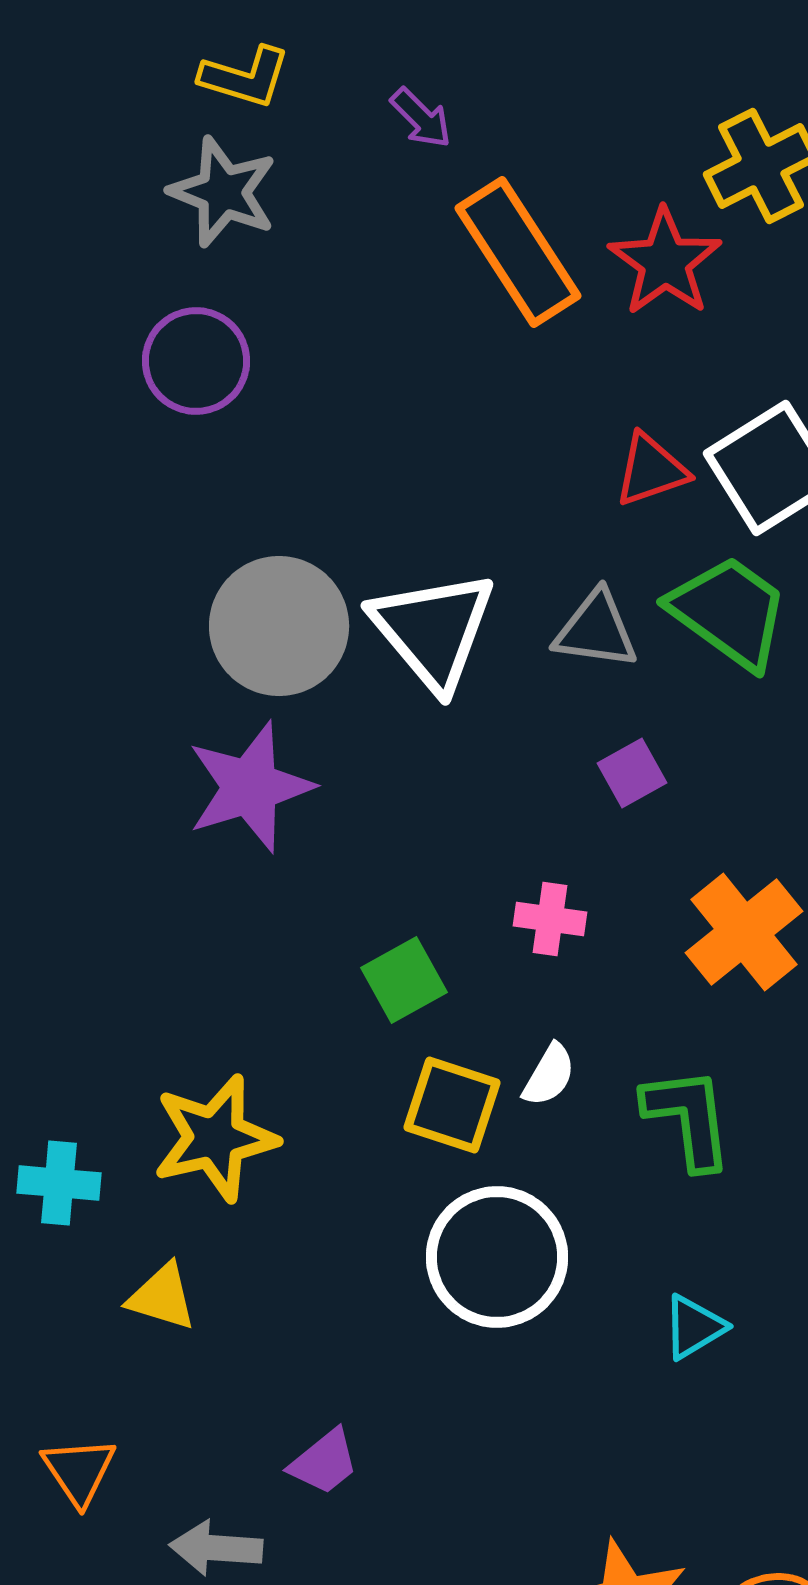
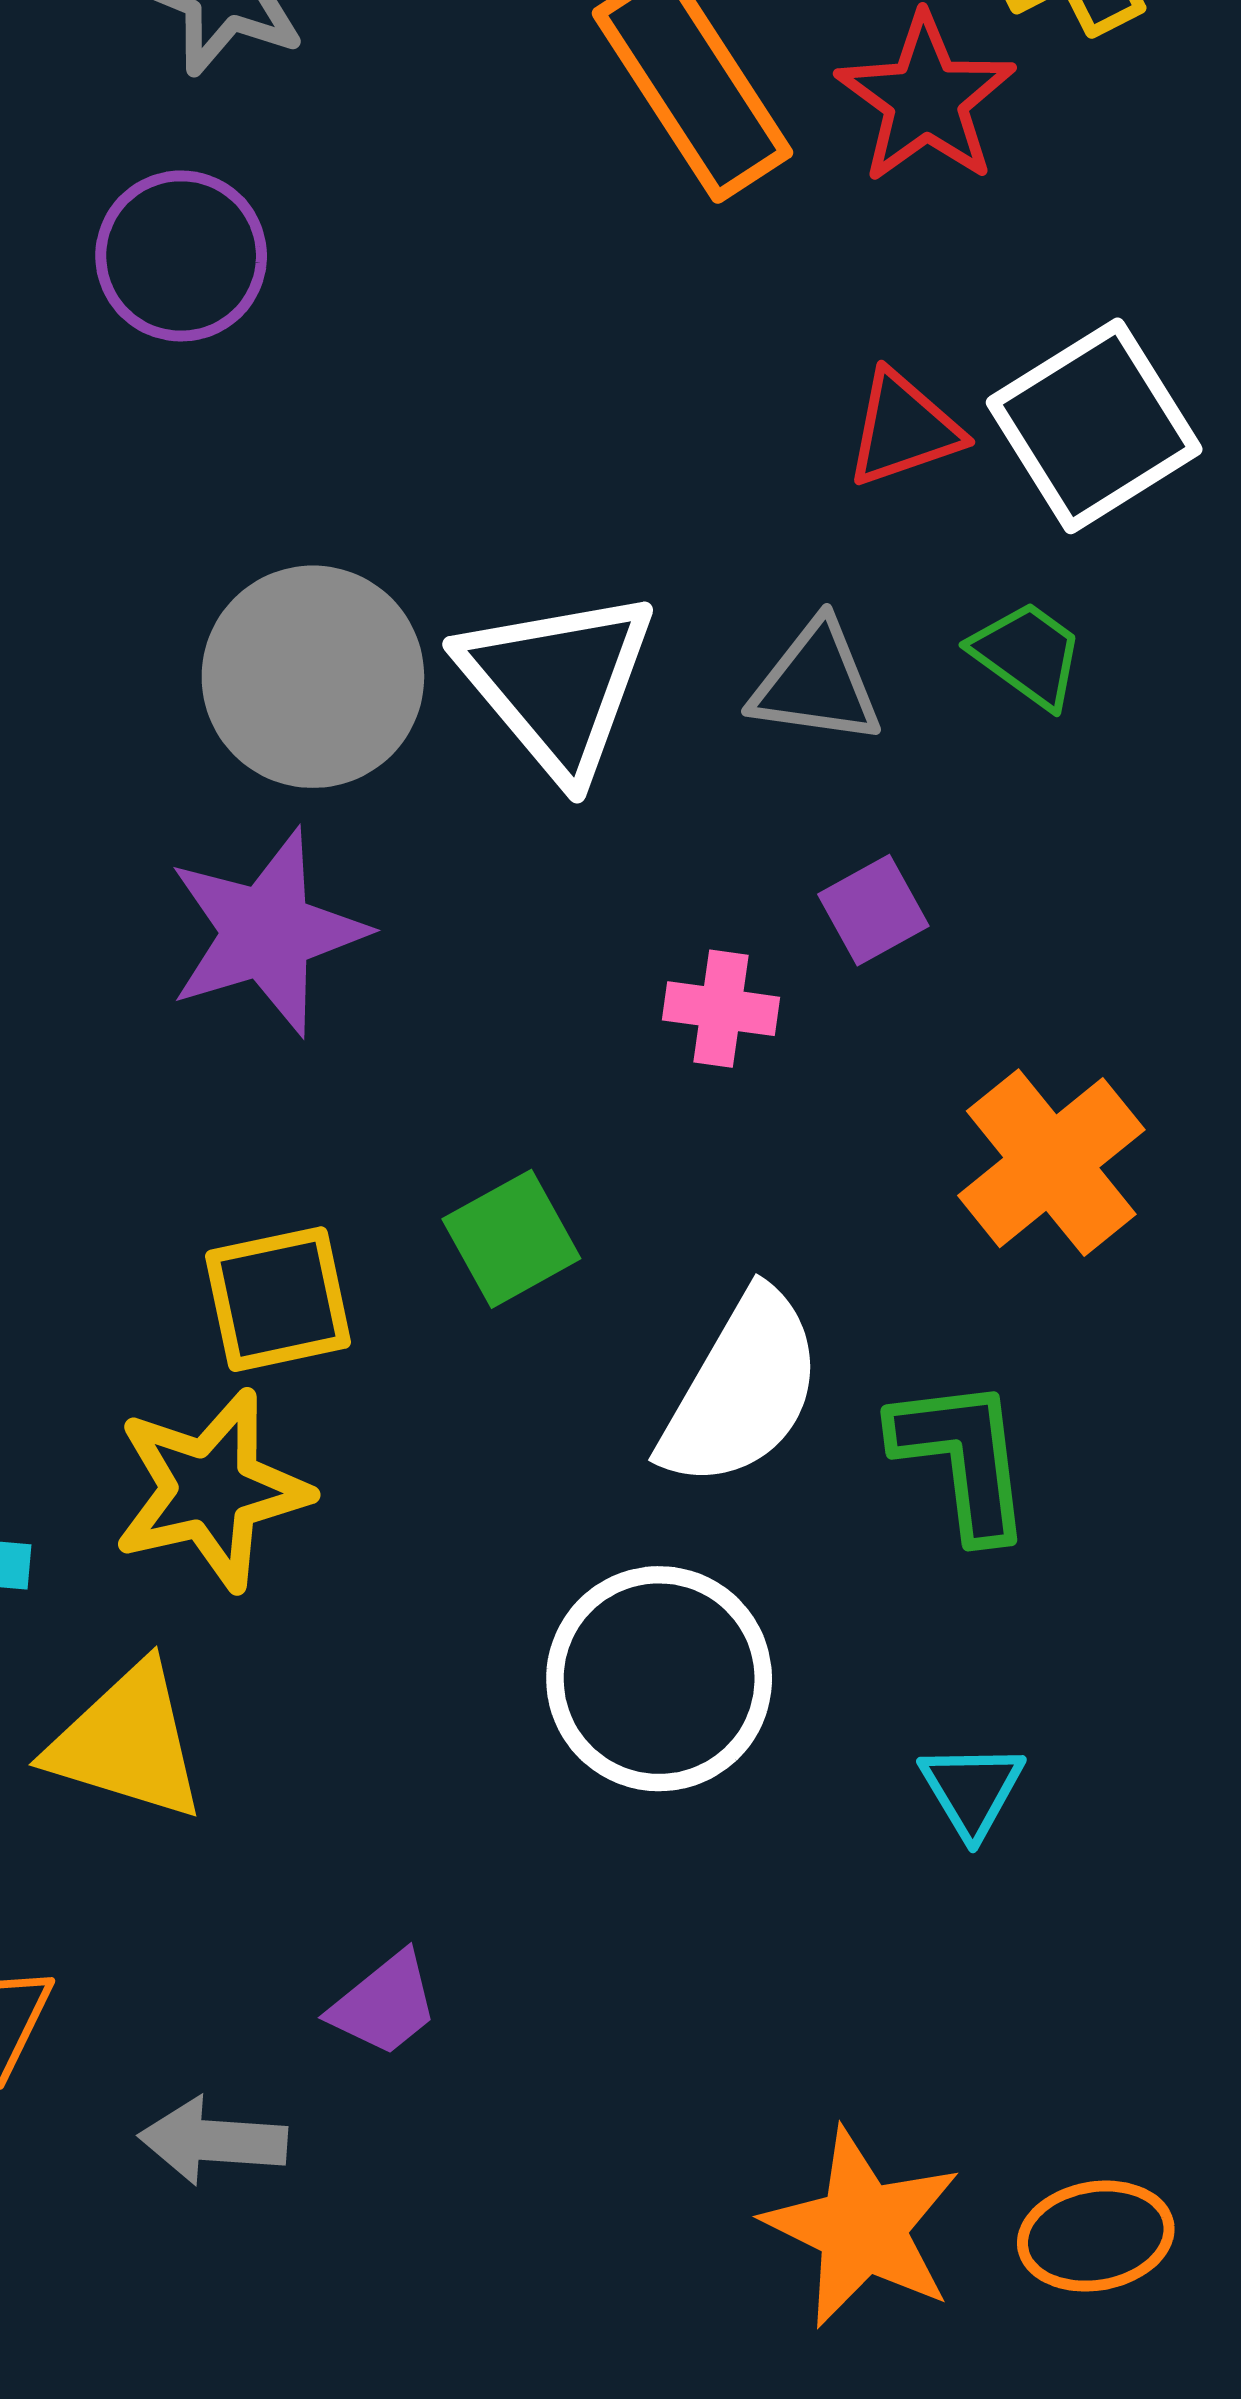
green trapezoid: (729, 612) -> (1027, 655), size x0.6
pink cross: (550, 919) -> (721, 1009), moved
white semicircle: (549, 1075) -> (742, 1390), size x2.0
yellow square: (452, 1105) -> (278, 1299), moved, turned -30
yellow triangle: (162, 1297) -> (127, 1742), size x1.5
cyan triangle: (694, 1327) -> (972, 1790), turned -30

